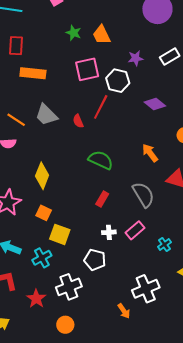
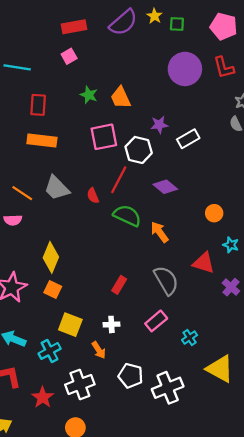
red rectangle: (16, 46) -> (38, 105), moved
white rectangle: (170, 57) -> (188, 139), moved
purple diamond: (155, 104) -> (165, 187), moved
orange arrow: (150, 153) -> (160, 232), moved
green semicircle: (101, 160) -> (127, 216), moved
orange square: (44, 213) -> (53, 289), moved
white cross: (109, 232) -> (111, 324), moved
white pentagon: (95, 260) -> (131, 376), moved
orange arrow: (124, 311) -> (99, 350), moved

